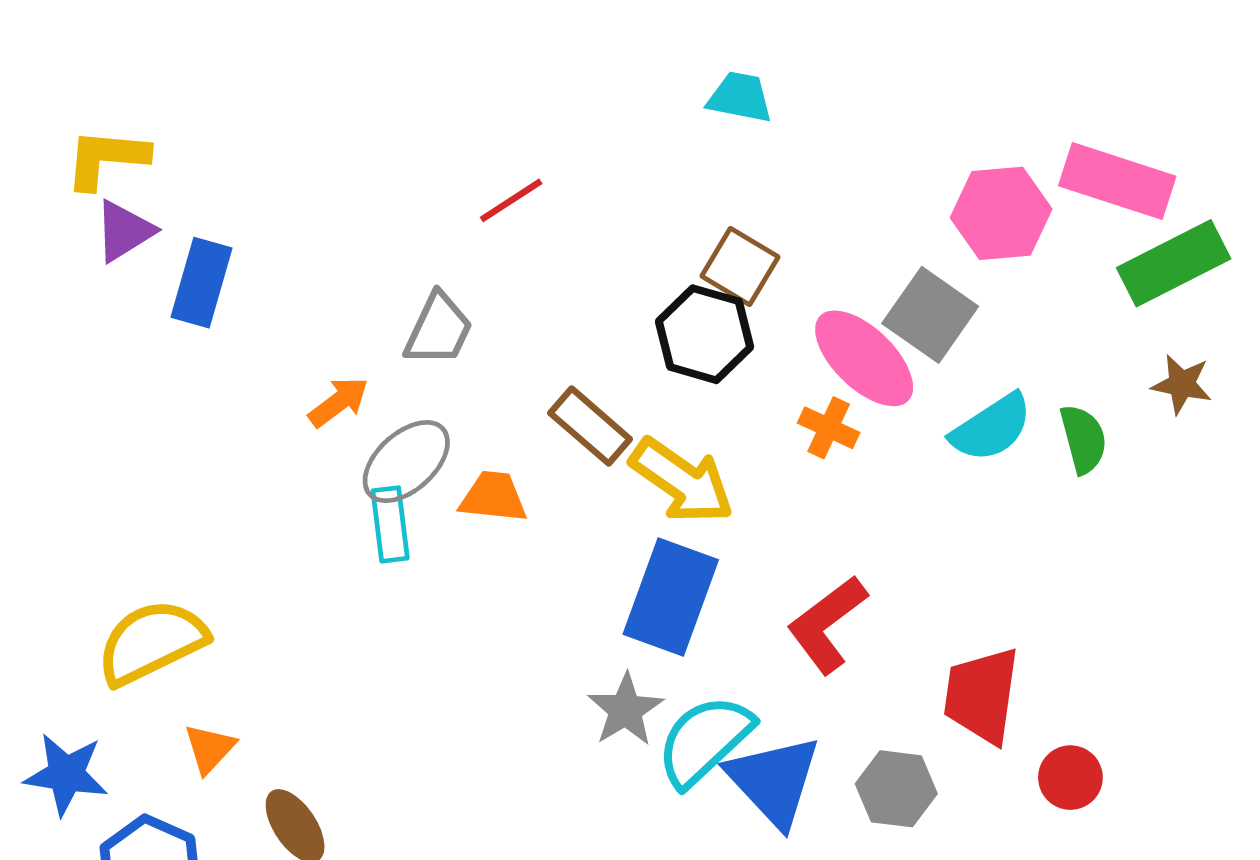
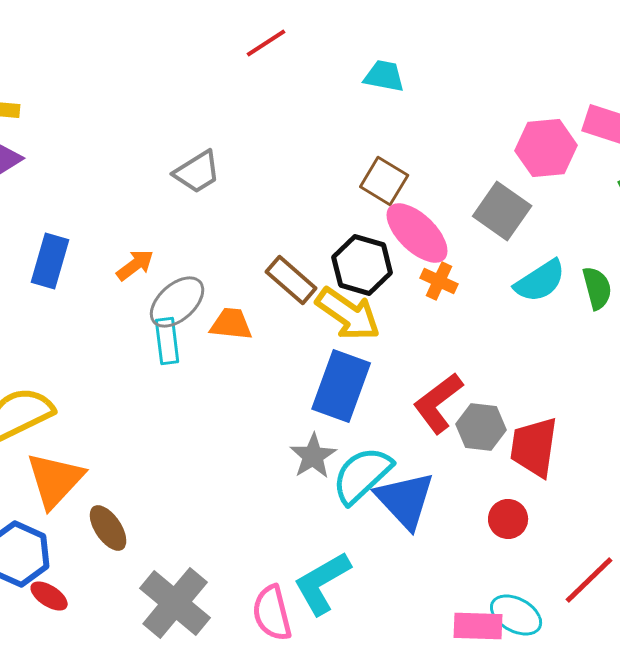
red line: (511, 200) -> (266, 43), moved
blue rectangle: (202, 283) -> (50, 261), moved
gray trapezoid: (438, 329) -> (197, 172), moved, turned 33
black hexagon: (704, 334) -> (362, 265), moved
pink ellipse: (864, 358) -> (417, 233), moved
orange triangle: (210, 749) -> (55, 480), size x1.8
red circle: (1070, 778) -> (508, 519), moved
gray hexagon: (896, 789) -> (481, 427), moved

